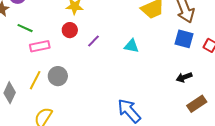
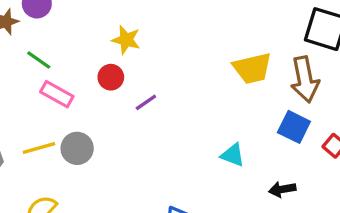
pink rectangle: (40, 46) -> (57, 94), turned 30
cyan triangle: (131, 46) -> (233, 155), moved
yellow line: (35, 80) -> (39, 148), turned 36

